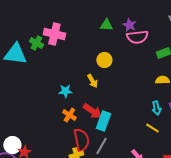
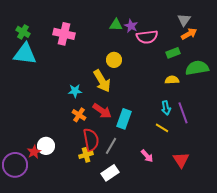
purple star: (129, 25) -> (131, 26), moved
green cross: (36, 43) -> (23, 32), moved
yellow arrow: (92, 81) -> (102, 81), size x1.6
cyan rectangle: (103, 121) -> (124, 119), moved
white circle: (12, 145) -> (46, 146), moved

